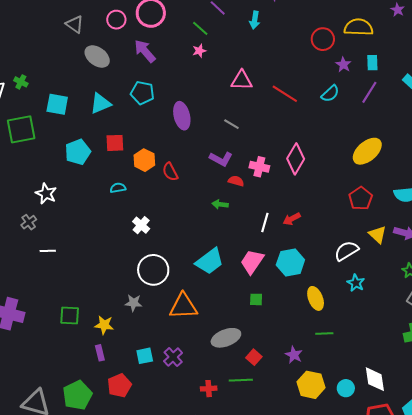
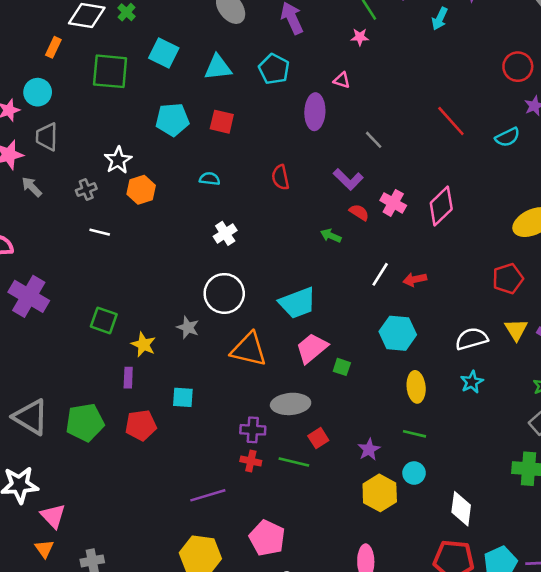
pink triangle: (242, 80) -> (342, 80), moved, size x0.6
orange hexagon: (144, 160) -> (141, 190), moved
pink trapezoid: (252, 262) -> (312, 348), moved
purple cross: (173, 357) -> (253, 430), moved, turned 30
cyan circle: (346, 388) -> (414, 473), moved

